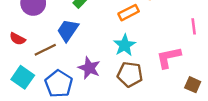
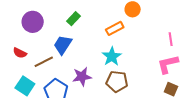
pink L-shape: (169, 57) -> (168, 64), moved
purple star: (89, 68) -> (82, 77), turned -30

